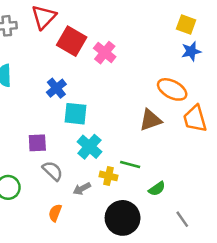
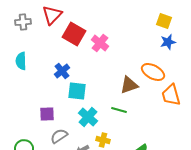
brown triangle: (151, 120) -> (129, 85), moved
green line: (130, 165) -> (119, 110), moved
gray semicircle: (53, 171) -> (59, 136), turned -78

